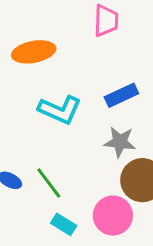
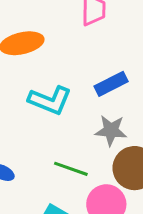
green line: (49, 183) -> (71, 169), moved, turned -32

